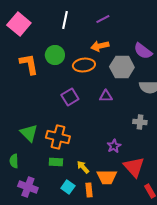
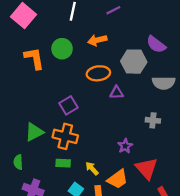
orange arrow: (100, 46) -> (97, 40), moved
orange ellipse: (84, 65) -> (98, 73), moved
purple square: (70, 97) -> (68, 105), moved
green triangle: (29, 133) -> (34, 132), turned 48
orange trapezoid: (107, 177) -> (118, 179), turned -35

